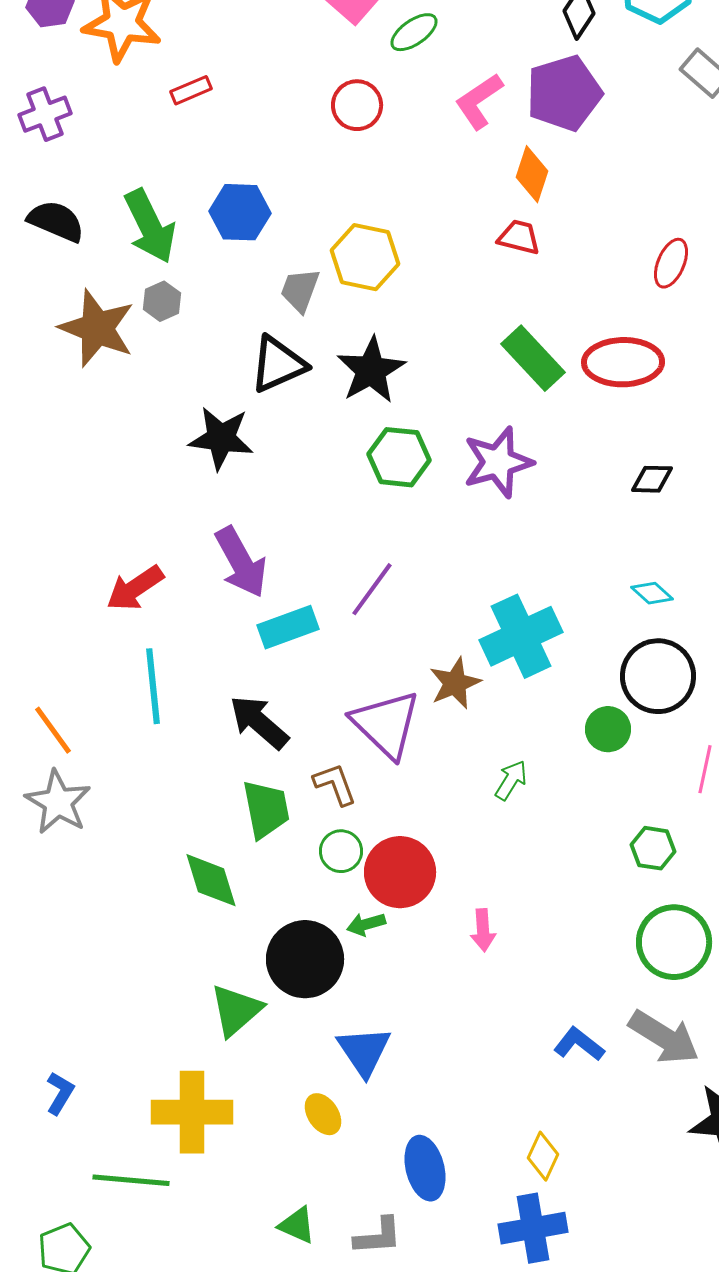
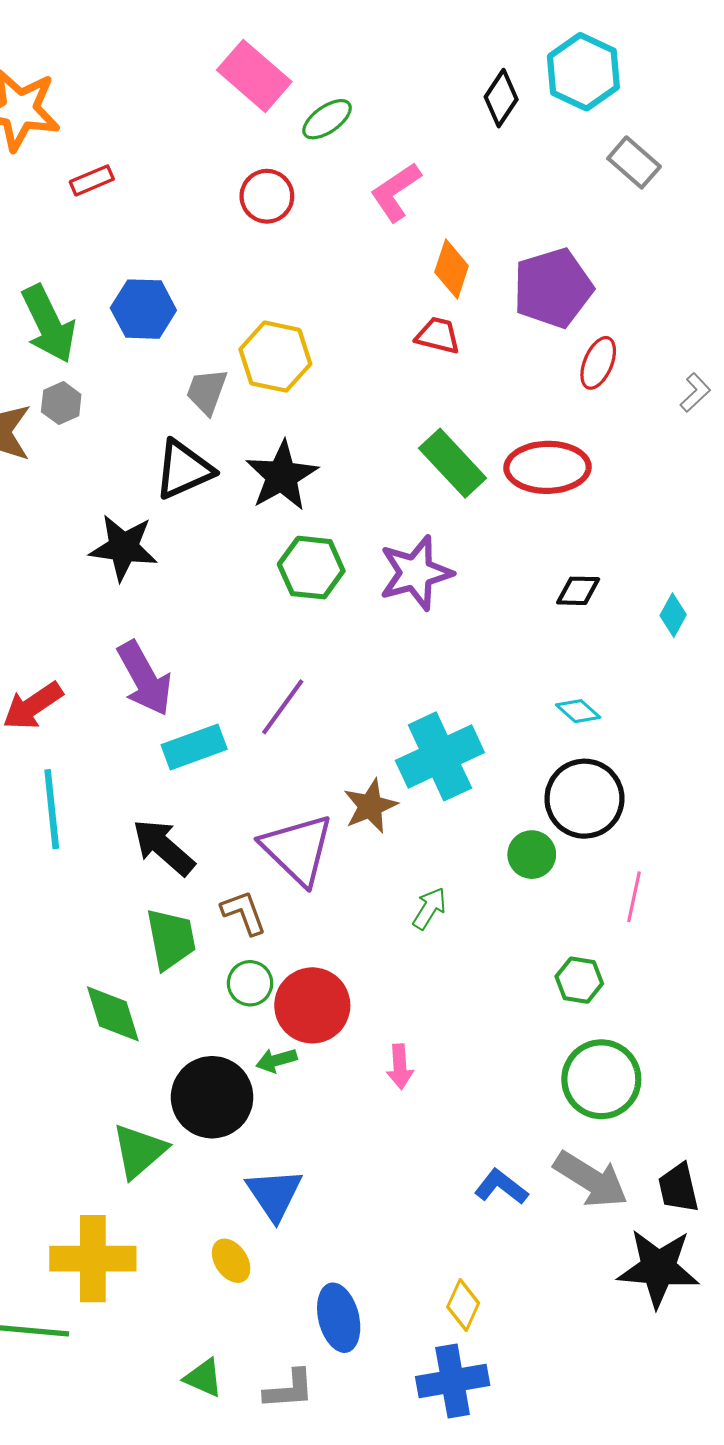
purple pentagon: (564, 93) -> (553, 288), moved

